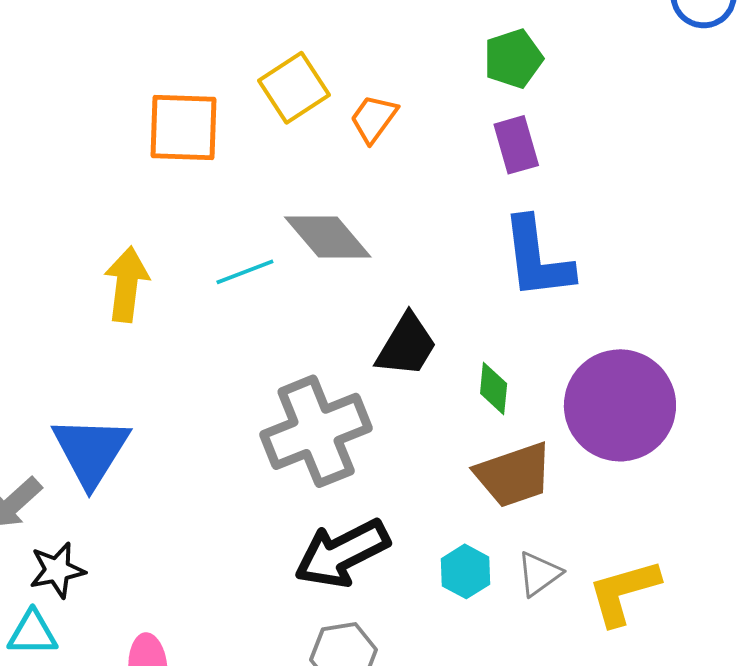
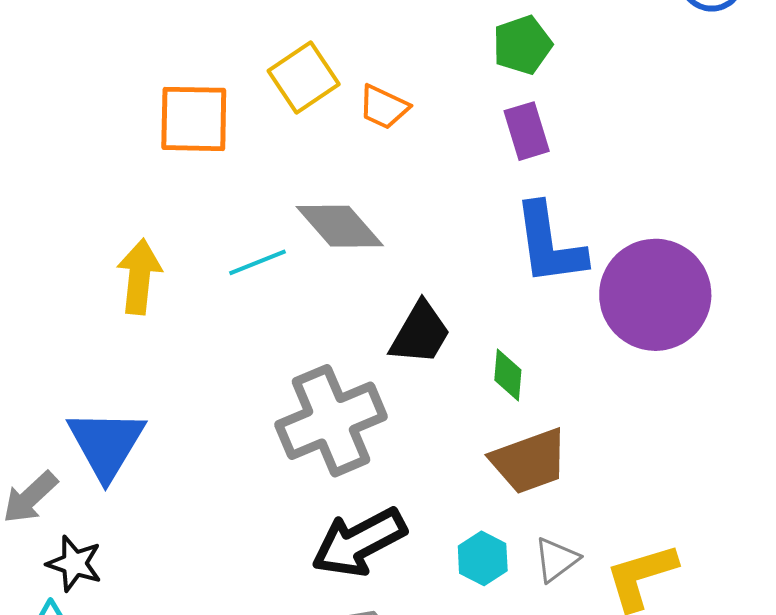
orange trapezoid: (374, 119) -> (384, 107), turned -100
purple circle: (620, 405) -> (655, 295), moved
black star: (57, 570) -> (74, 564), turned 30

